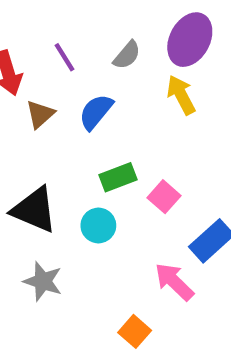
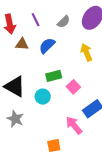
yellow arrow: (181, 95) -> (86, 52), moved
brown triangle: (40, 114) -> (22, 44), turned 40
orange square: (135, 331) -> (54, 146), turned 32

